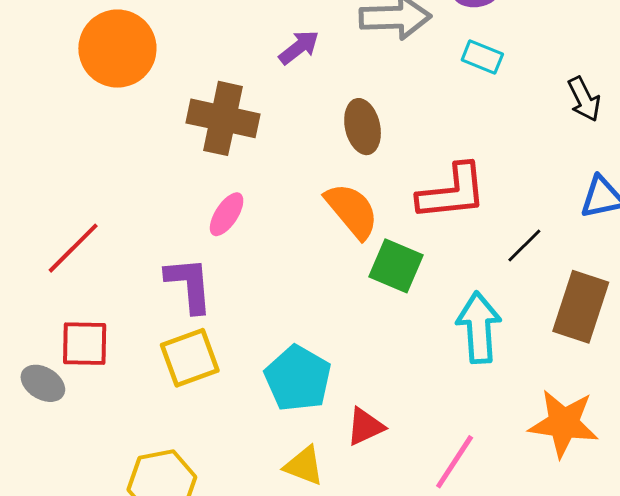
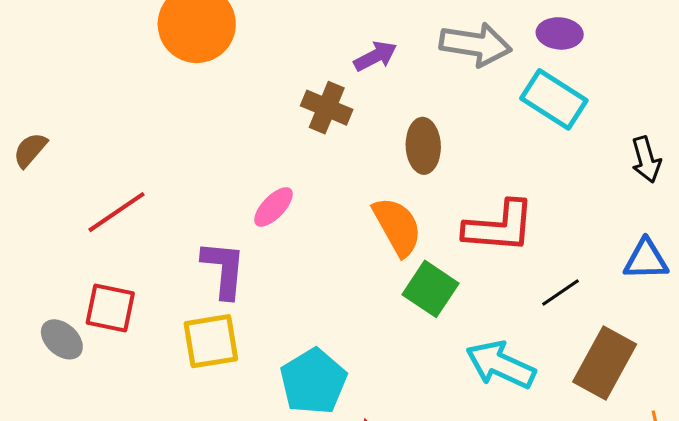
cyan rectangle: (482, 57) -> (554, 99), size x1.6
brown cross: (223, 118) -> (327, 108), moved, size x0.7
cyan arrow: (479, 328) -> (501, 365), turned -72

